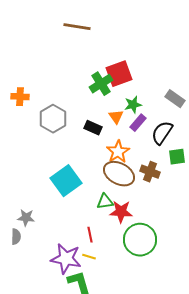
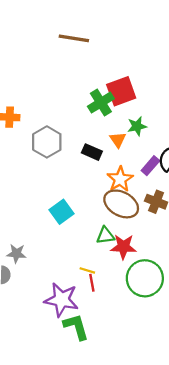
purple rectangle: (138, 123) -> (150, 166), moved
cyan square: (66, 181) -> (61, 212), size x0.7
red line: (90, 235) -> (92, 283), moved
yellow line: (89, 257) -> (87, 270), moved

